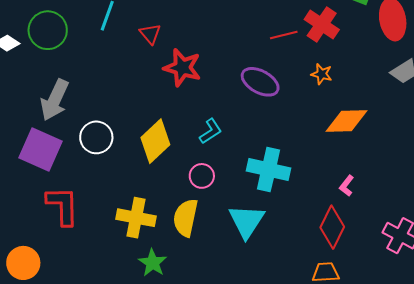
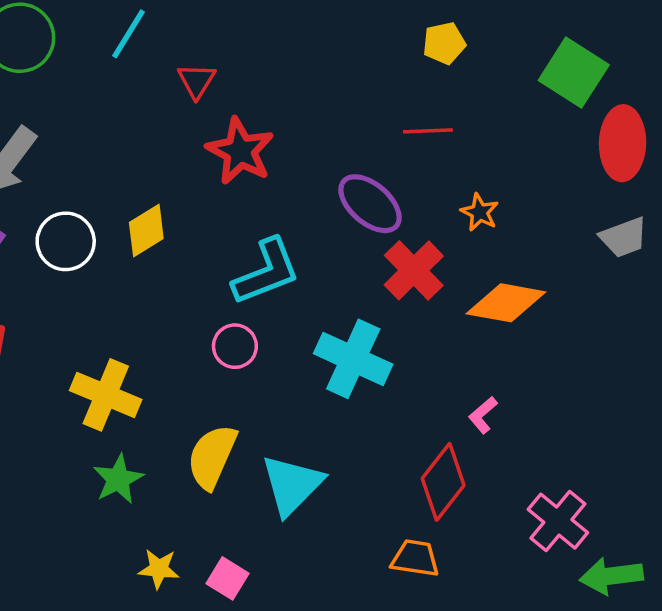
red cross: (322, 25) -> (414, 270), moved
cyan L-shape: (211, 131) -> (266, 272), size x1.6
yellow diamond: (155, 141) -> (146, 230), moved, size x0.7
yellow semicircle: (186, 218) -> (212, 457), moved
cyan triangle: (247, 221) -> (292, 485), moved

